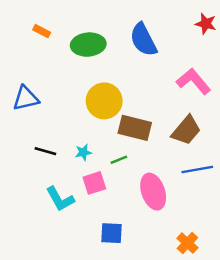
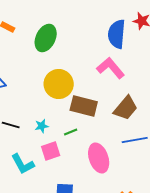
blue semicircle: (143, 40) -> (117, 34), moved, turned 32
green ellipse: (88, 45) -> (46, 38), turned -60
pink L-shape: (194, 81) -> (111, 68), moved

